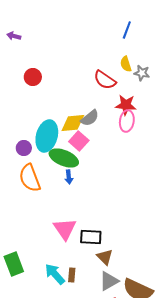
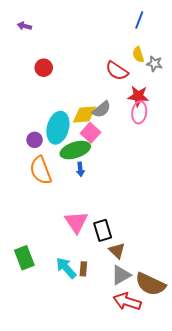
green ellipse: (64, 158) -> (75, 150), turned -40
black rectangle: (91, 237) -> (103, 230), turned 70

